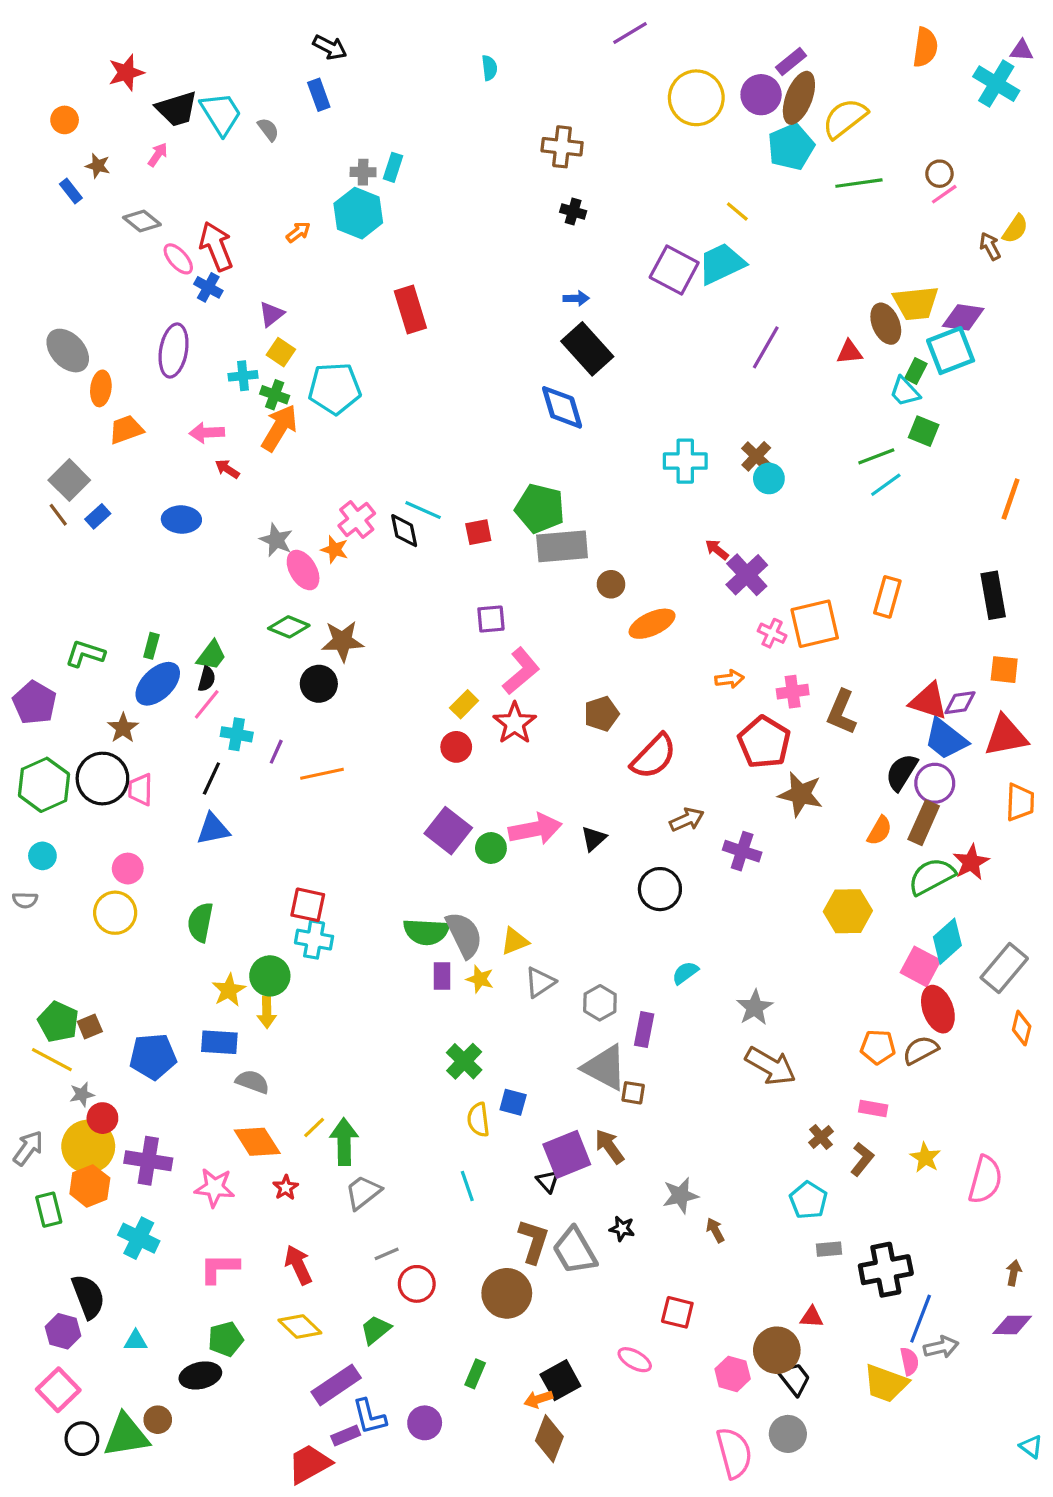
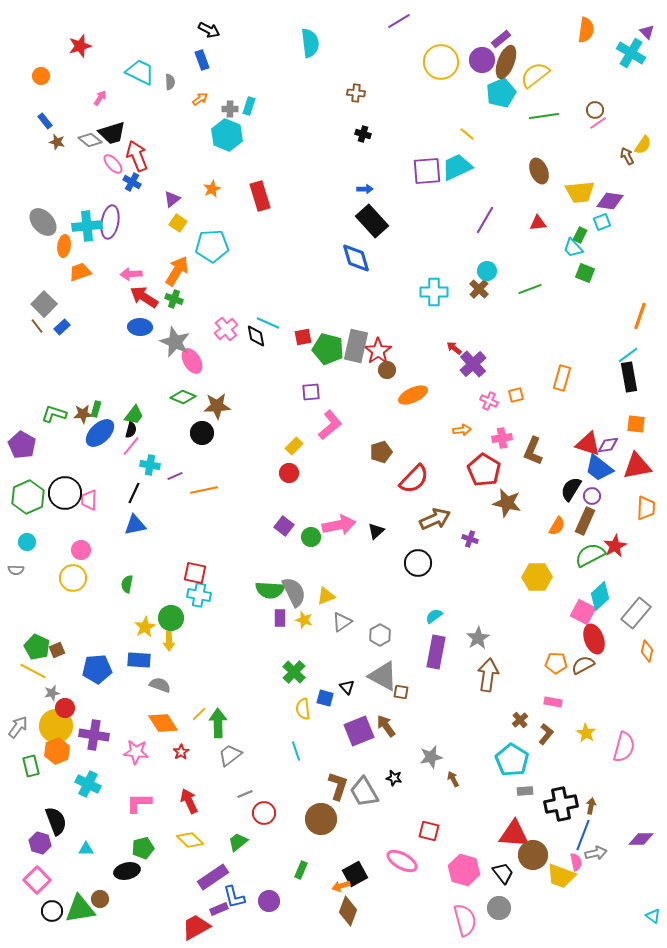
purple triangle: (1022, 50) -> (647, 32), turned 42
cyan semicircle: (489, 68) -> (310, 43), size x1.8
black trapezoid: (177, 109) -> (112, 133), moved
cyan trapezoid: (221, 114) -> (140, 72), turned -32
gray semicircle: (268, 129) -> (170, 82), turned 35
brown cross: (562, 147) -> (356, 93), size x0.7
brown star: (98, 166) -> (57, 142), moved
orange arrow: (298, 232) -> (200, 99), moved
purple square: (674, 270) -> (427, 171), turned -32
brown ellipse: (886, 324) -> (539, 171), moved
cyan square: (951, 351) -> (602, 222), size x0.6
cyan cross: (243, 376) -> (87, 226), moved, size x1.6
green cross: (275, 395) -> (174, 299), moved
green line: (876, 456) -> (530, 289), moved
red arrow: (227, 469) -> (144, 297), size x1.8
cyan circle: (769, 478) -> (487, 271), moved
cyan line: (886, 485) -> (628, 355), moved
green pentagon: (540, 508) -> (328, 349), moved
blue ellipse: (181, 520) -> (140, 327), moved
gray star: (276, 540) -> (175, 342), size x1.4
gray rectangle: (562, 546) -> (356, 346), turned -72
orange star: (335, 550) -> (212, 189), moved, turned 30
orange square: (815, 624) -> (516, 395), size x0.5
red star: (515, 723) -> (378, 351), moved
brown star: (123, 728) -> (83, 414), moved, turned 30
purple line: (276, 752) -> (175, 476), turned 42
purple circle: (935, 783) -> (592, 496), size x0.7
brown arrow: (687, 820) -> (435, 519), size x1.4
purple square: (448, 831) -> (284, 526), size x0.7
purple cross: (742, 851) -> (470, 539), size x0.7
green semicircle: (200, 922) -> (127, 584), size x0.7
purple rectangle: (644, 1030) -> (436, 652), moved, size x1.5
brown arrow: (771, 1066) -> (488, 675), turned -112
black triangle: (548, 1181) -> (347, 687), moved
cyan pentagon: (808, 1200) -> (512, 760), size x1.4
brown arrow: (1014, 1273) -> (591, 806), moved
red triangle: (812, 1317) -> (514, 834), size x2.0
brown circle: (777, 1350) -> (533, 855), moved
pink ellipse: (635, 1360) -> (402, 861), size x1.4
pink hexagon: (733, 1374) -> (464, 870), size x1.4

